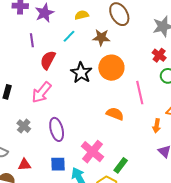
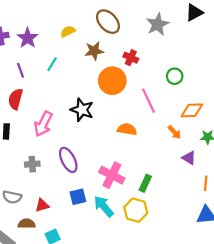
cyan line: (69, 36) -> (52, 64), moved
red cross: (159, 55) -> (131, 58), moved
red semicircle: (48, 60) -> (16, 99), moved
black star: (81, 73) -> (82, 110), moved
gray cross: (24, 126) -> (32, 164), turned -32
orange arrow: (157, 126) -> (174, 132), turned -40

